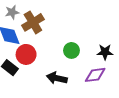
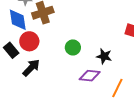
black arrow: (57, 78) -> (31, 68), moved, turned 108

